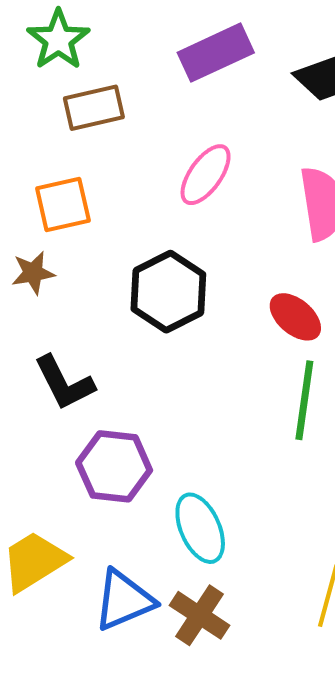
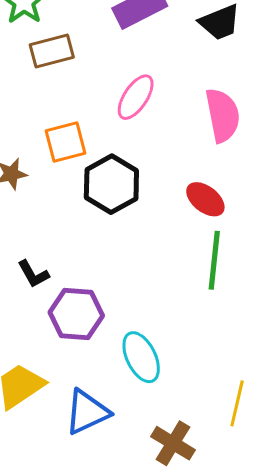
orange square: (63, 205) -> (66, 142), moved
black L-shape: (64, 383) -> (33, 274), moved, size x0.7
brown cross: (200, 615) -> (173, 443), moved

